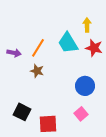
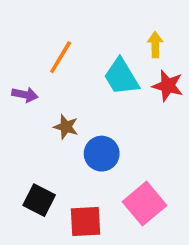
orange line: (38, 48) -> (61, 57), moved
blue circle: (85, 86) -> (102, 154), moved
pink square: (81, 114) -> (145, 204), size x1.6

